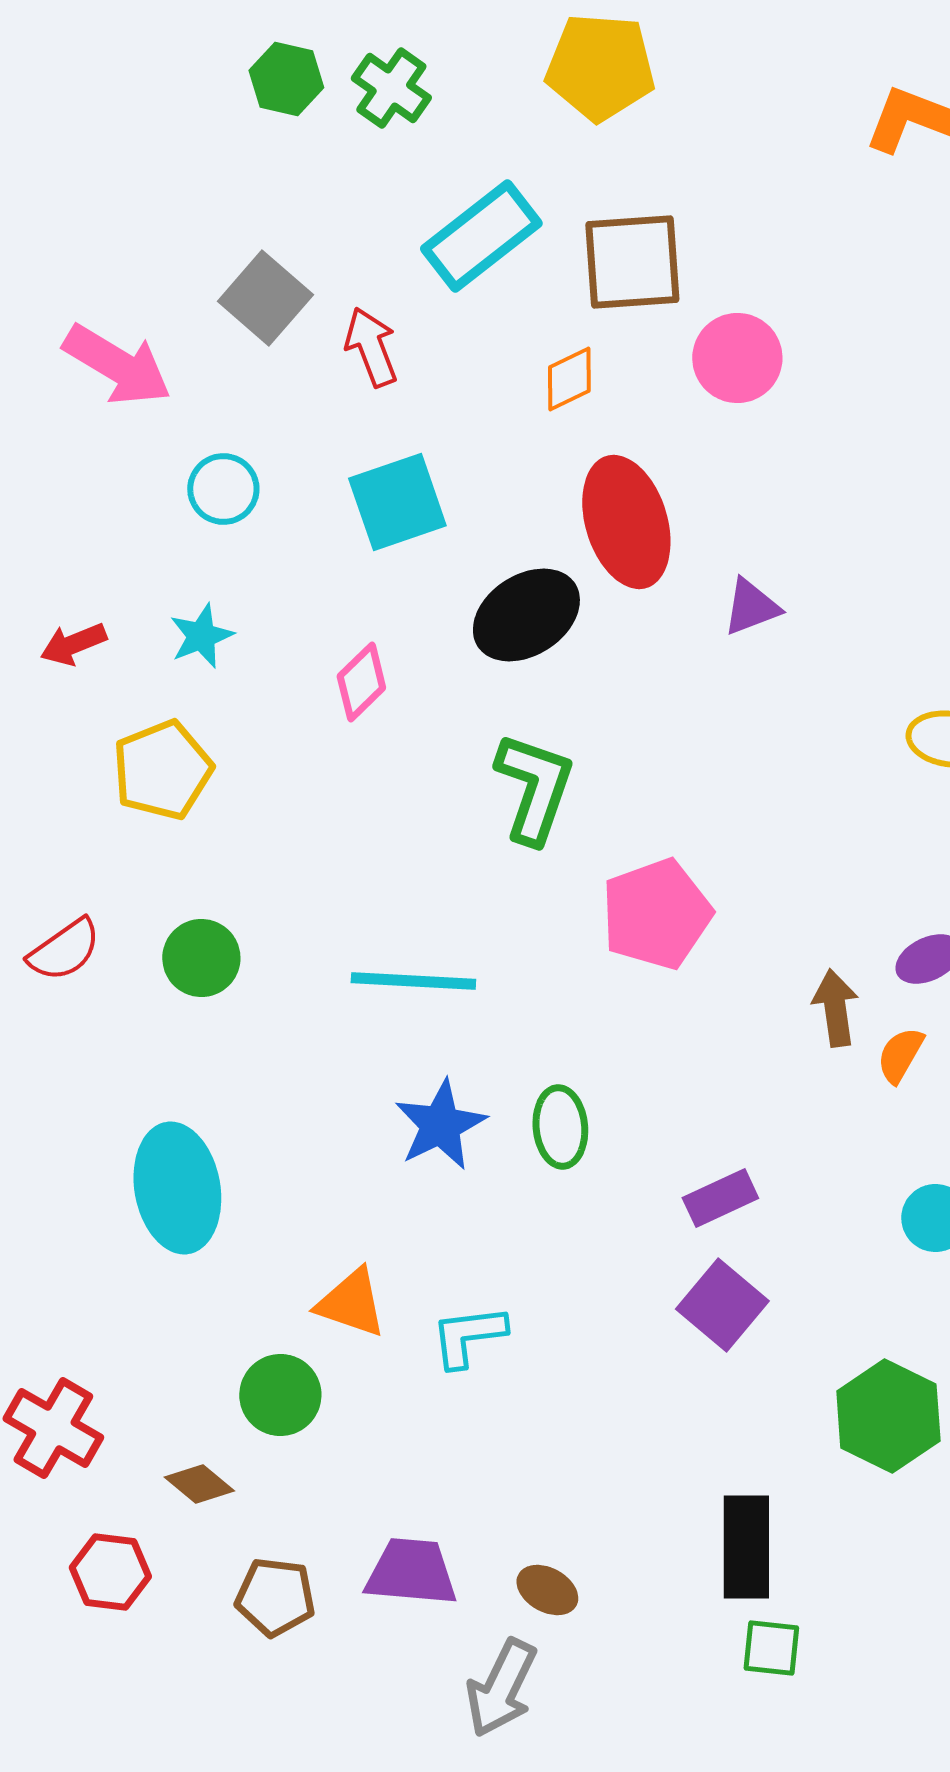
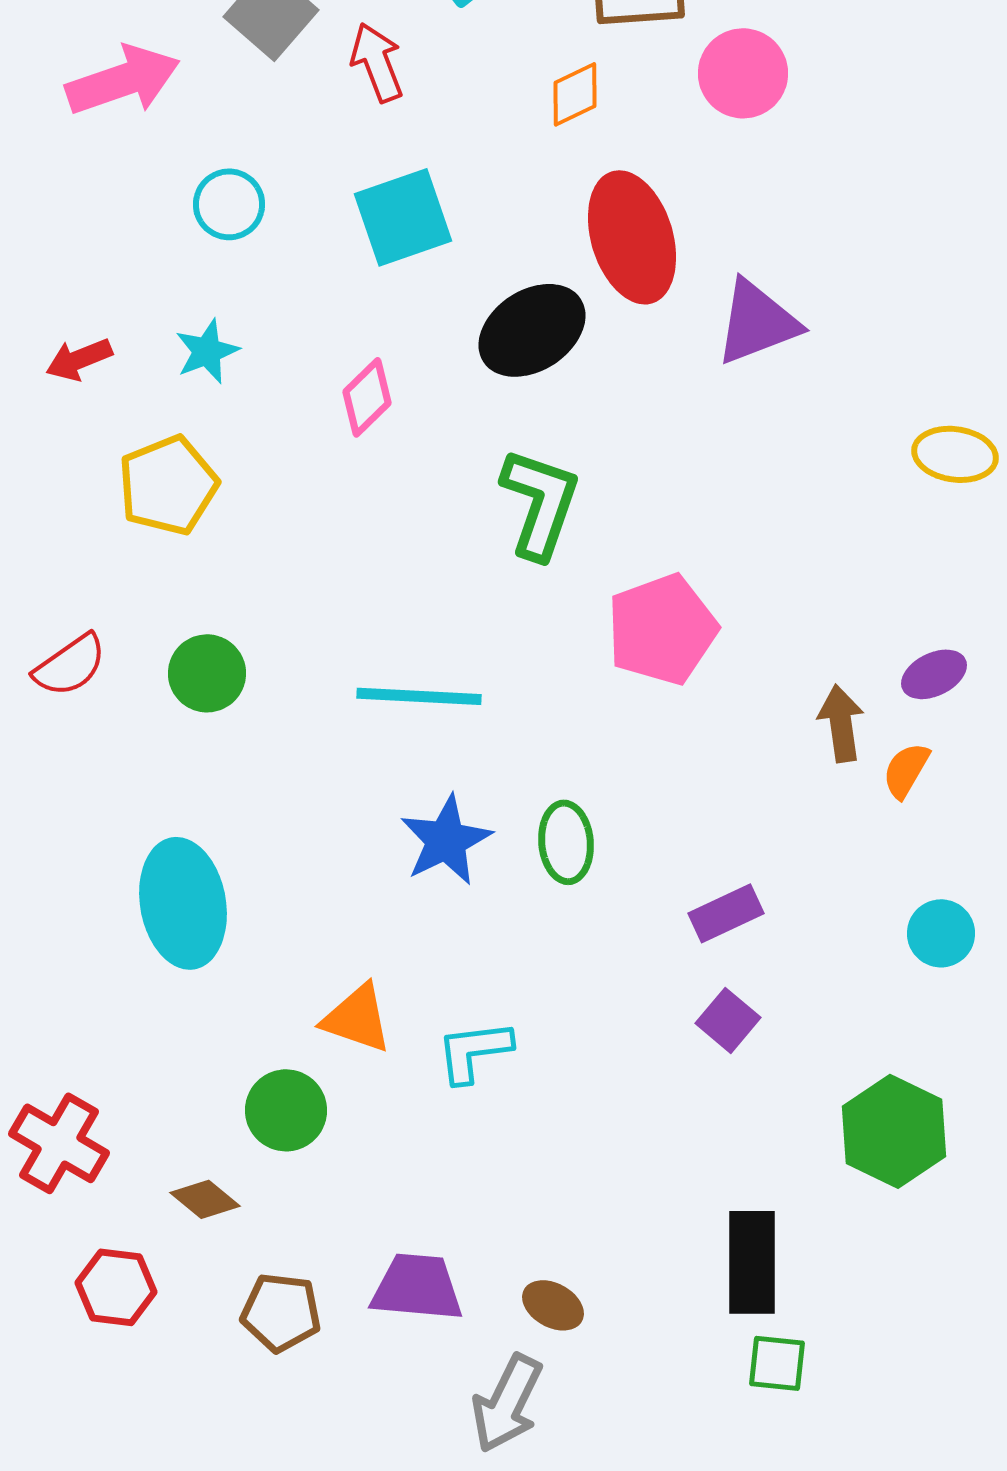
pink arrow: (117, 365) -> (123, 80), turned -50
purple triangle: (751, 607) -> (757, 322), size x1.5
purple square: (722, 1305) -> (728, 1020), size x0.7

